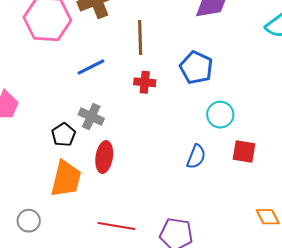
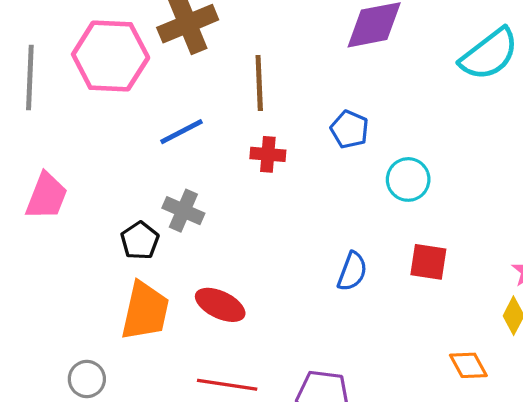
blue pentagon: (196, 68) -> (350, 129), size x0.7
cyan circle: (220, 115) -> (408, 179), moved
red ellipse: (104, 157) -> (220, 305), moved, turned -72

